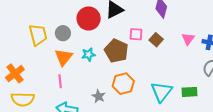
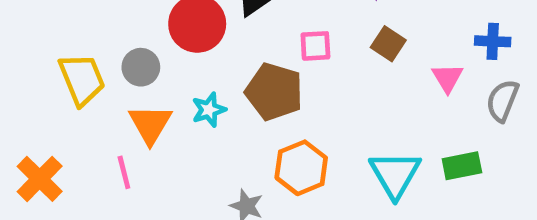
pink triangle: (188, 39) -> (448, 78), moved
brown square: (156, 40) -> (388, 44), moved
pink line: (60, 81) -> (124, 172), moved

